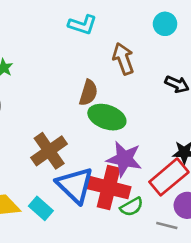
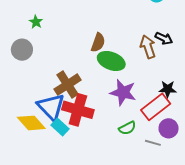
brown arrow: (123, 59) -> (148, 47), moved
blue triangle: (75, 185) -> (51, 107), moved
red cross: (109, 188) -> (78, 110), moved

